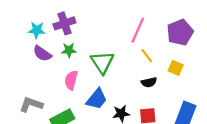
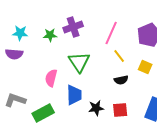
purple cross: (64, 23) -> (73, 27), moved
green star: (69, 50) -> (50, 35), moved
purple semicircle: (42, 53) -> (14, 54), moved, turned -30
blue trapezoid: (97, 99) -> (74, 95), turned -40

